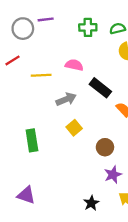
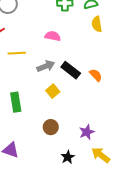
yellow line: (41, 75) -> (17, 53), moved
black rectangle: (100, 88) -> (71, 70), moved
brown circle: (105, 147) -> (51, 127), moved

